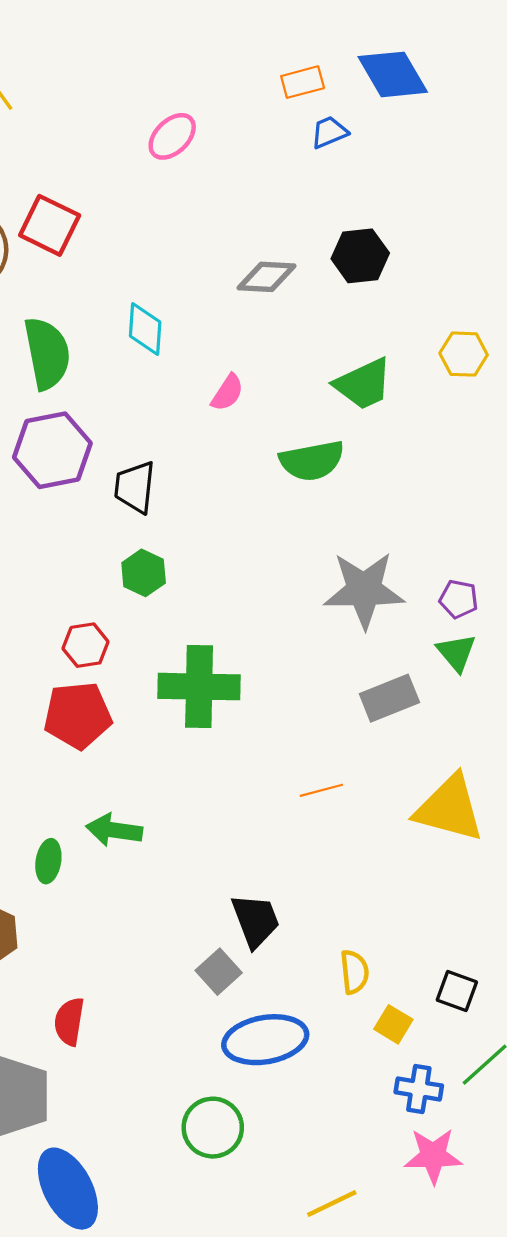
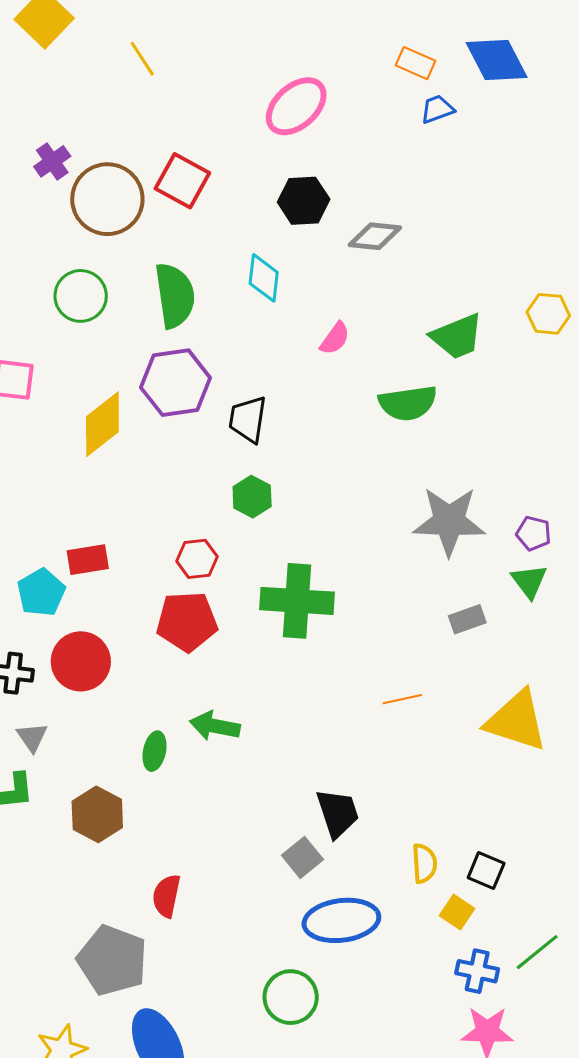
orange rectangle: (303, 82) -> (415, 63), turned 36
pink ellipse: (172, 136) -> (296, 106), size x1.4
black hexagon: (360, 256) -> (304, 201), moved
gray rectangle: (389, 698) -> (467, 619), size x0.7
black square: (457, 991) -> (486, 870), moved

